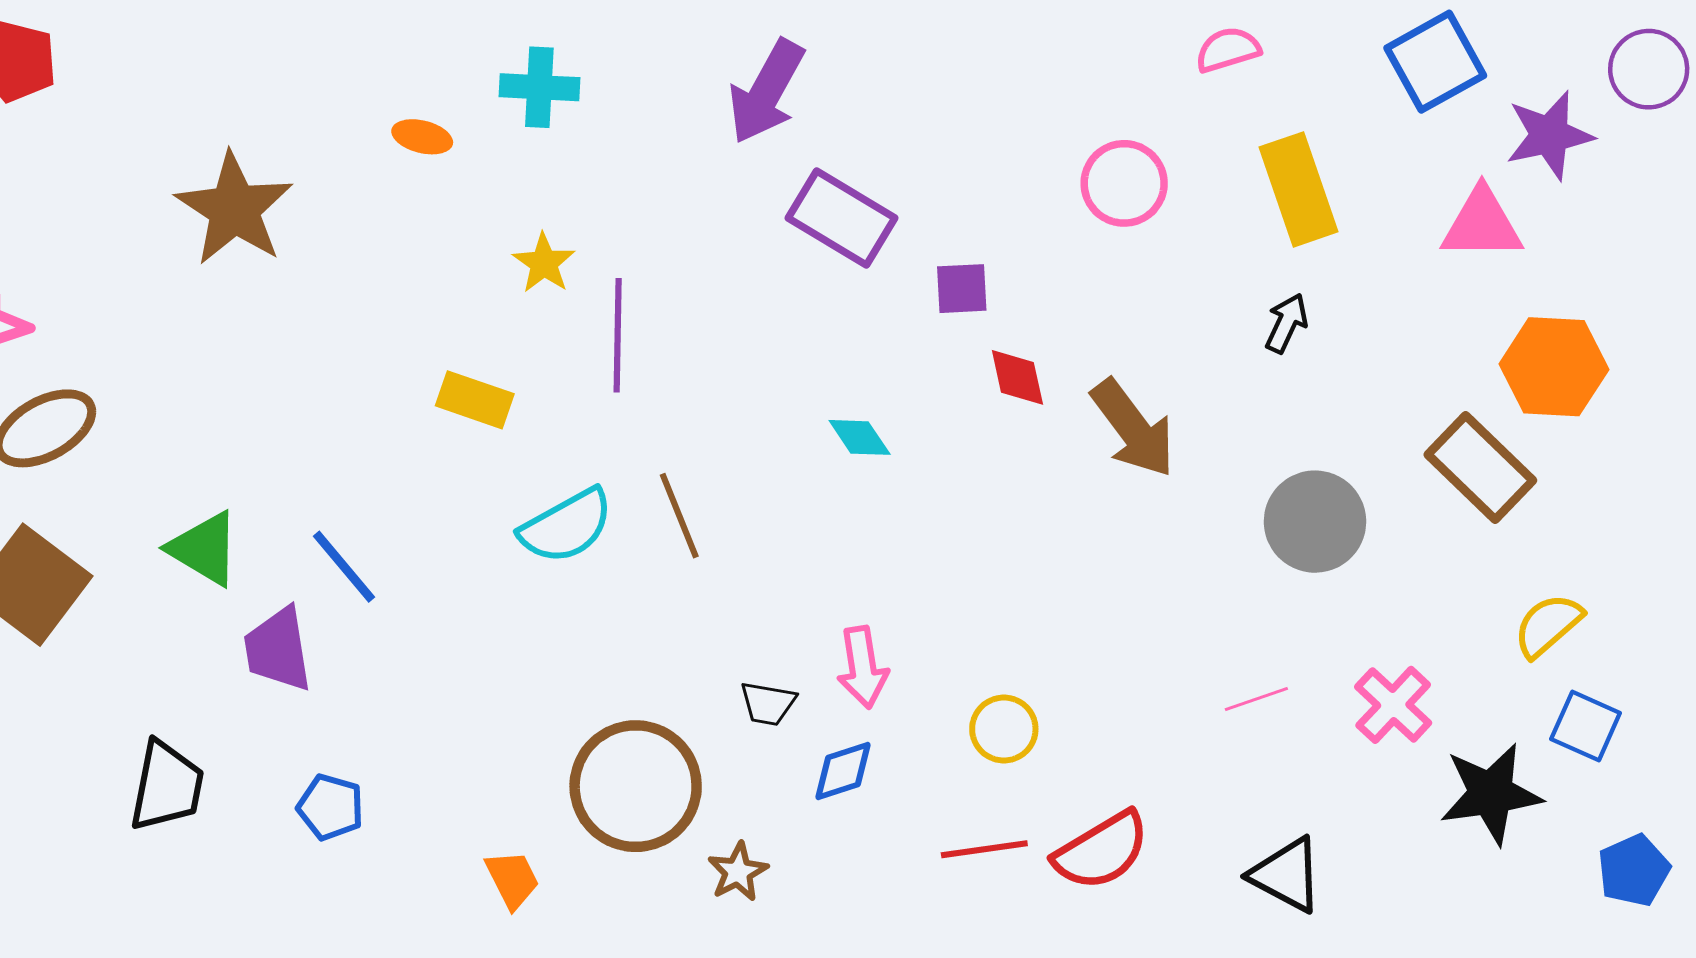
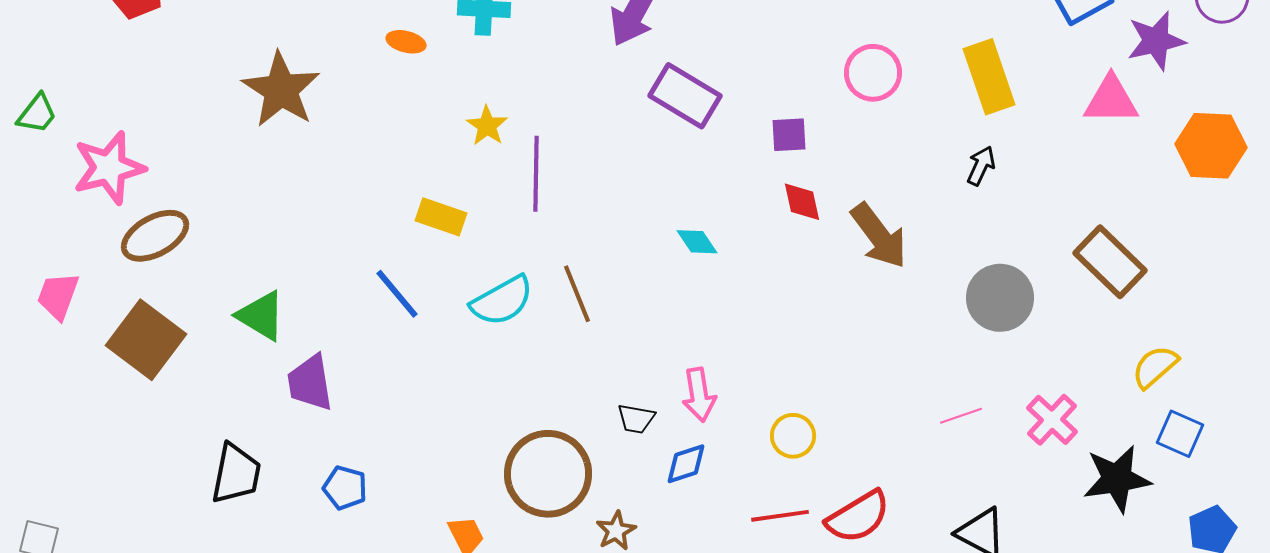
purple square: (962, 289) -> (789, 135), moved
orange hexagon: (1554, 367) -> (1211, 146), moved
blue line: (344, 567) -> (397, 294), moved

